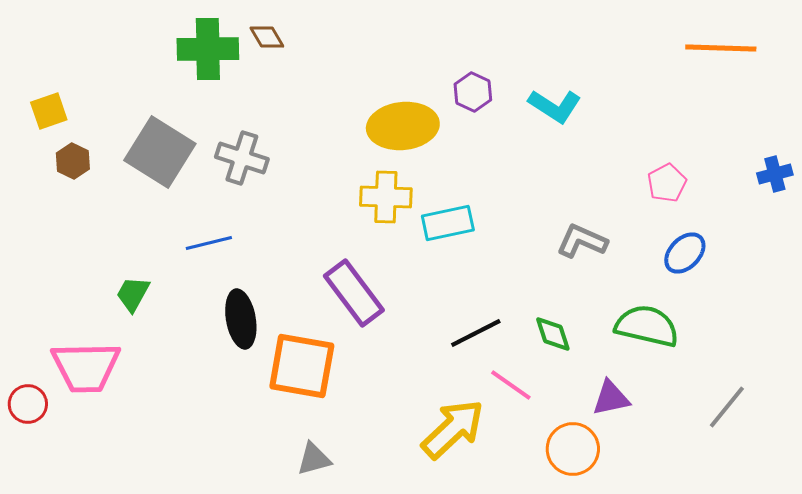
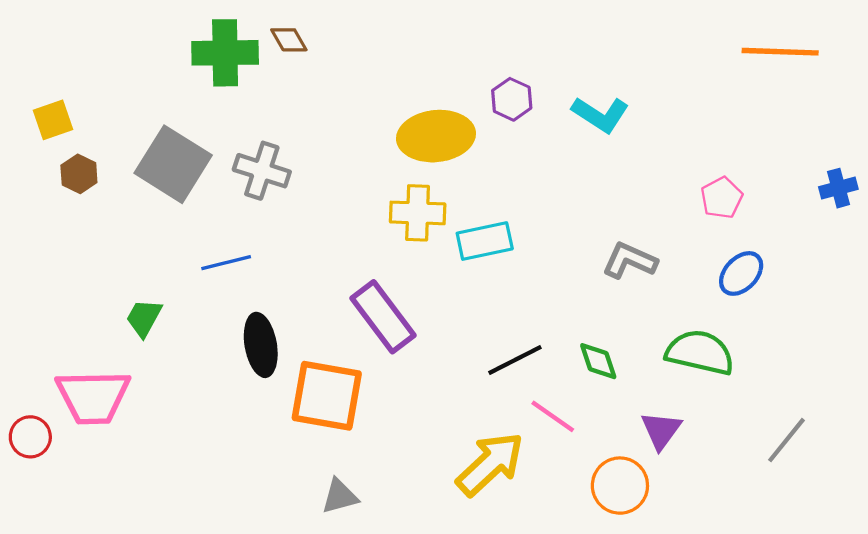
purple triangle: (611, 398) -> (661, 430), turned -42

